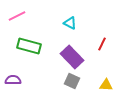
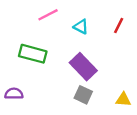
pink line: (17, 16) -> (48, 15), moved
red line: (102, 44) -> (119, 25), moved

